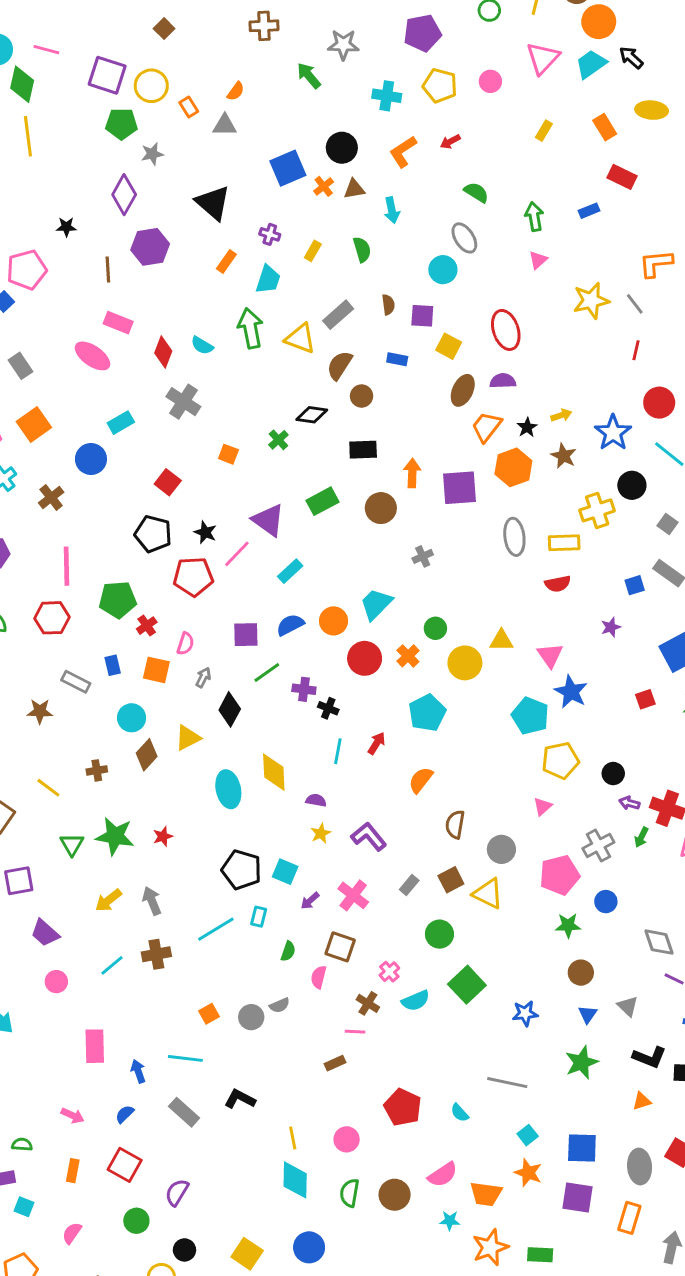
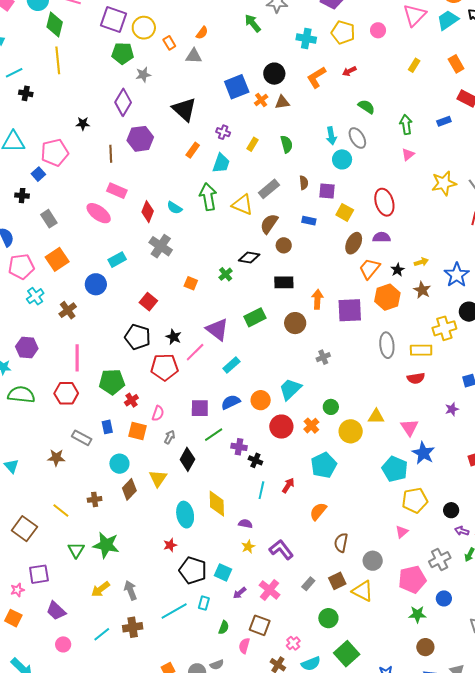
cyan arrow: (392, 210) -> (331, 136), moved
yellow triangle: (188, 738) -> (158, 478), turned -30
red star: (163, 836) -> (170, 545), moved

